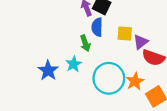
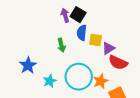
blue semicircle: (97, 27) -> (82, 33), moved
cyan star: (74, 64) -> (50, 81), moved

